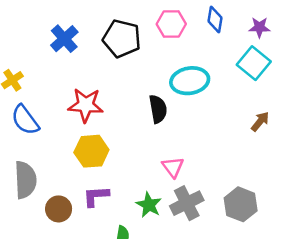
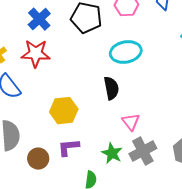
cyan ellipse: (190, 81) -> (126, 52), moved
red star: (86, 105) -> (36, 53), moved
black semicircle: (158, 109) -> (111, 88), moved

